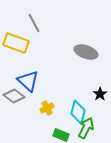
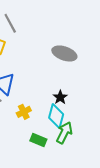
black star: (100, 94) -> (60, 97), moved

